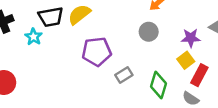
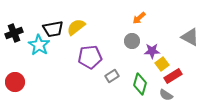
cyan star: (33, 37) -> (39, 45), size x1.5
purple star: (191, 38) -> (152, 51), moved
red rectangle: (199, 75) -> (173, 76), turned 30

